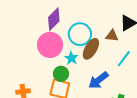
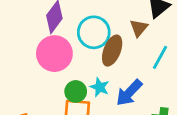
brown triangle: (112, 36) -> (139, 28), turned -48
cyan star: (71, 58) -> (100, 87), moved

